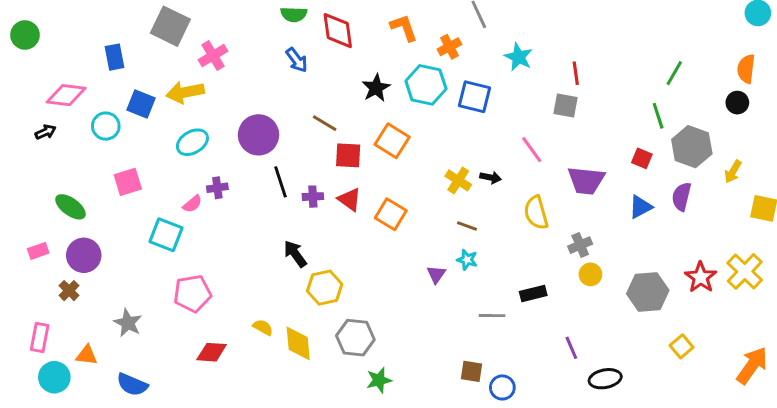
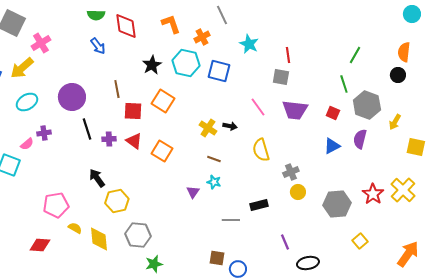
yellow arrow: (185, 92) -> (22, 68), turned -30
brown line: (325, 123) -> (117, 89), turned 48
purple trapezoid: (586, 180) -> (295, 110), moved
pink pentagon: (192, 293) -> (56, 205), moved

